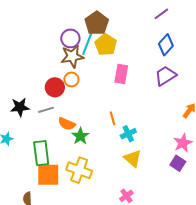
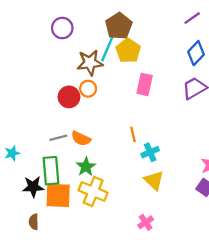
purple circle: (70, 38) -> (62, 28), moved
black star: (20, 107) -> (33, 187), moved
gray line: (46, 110) -> (58, 138), moved
green star: (80, 136) -> (86, 167), moved

